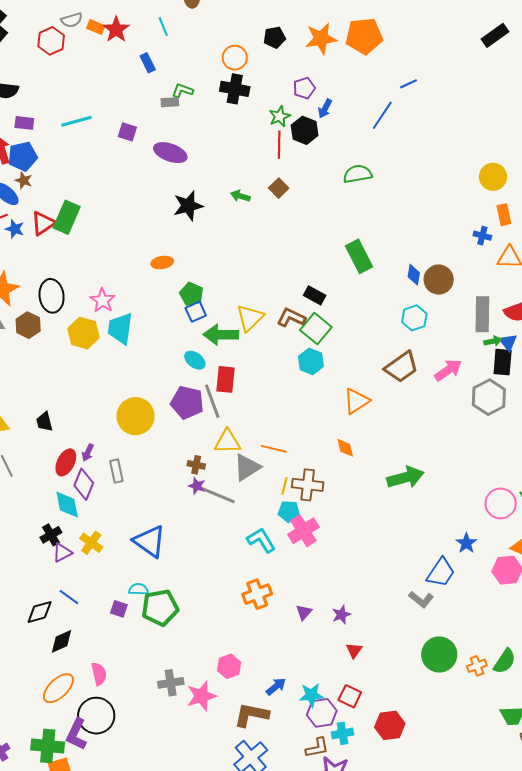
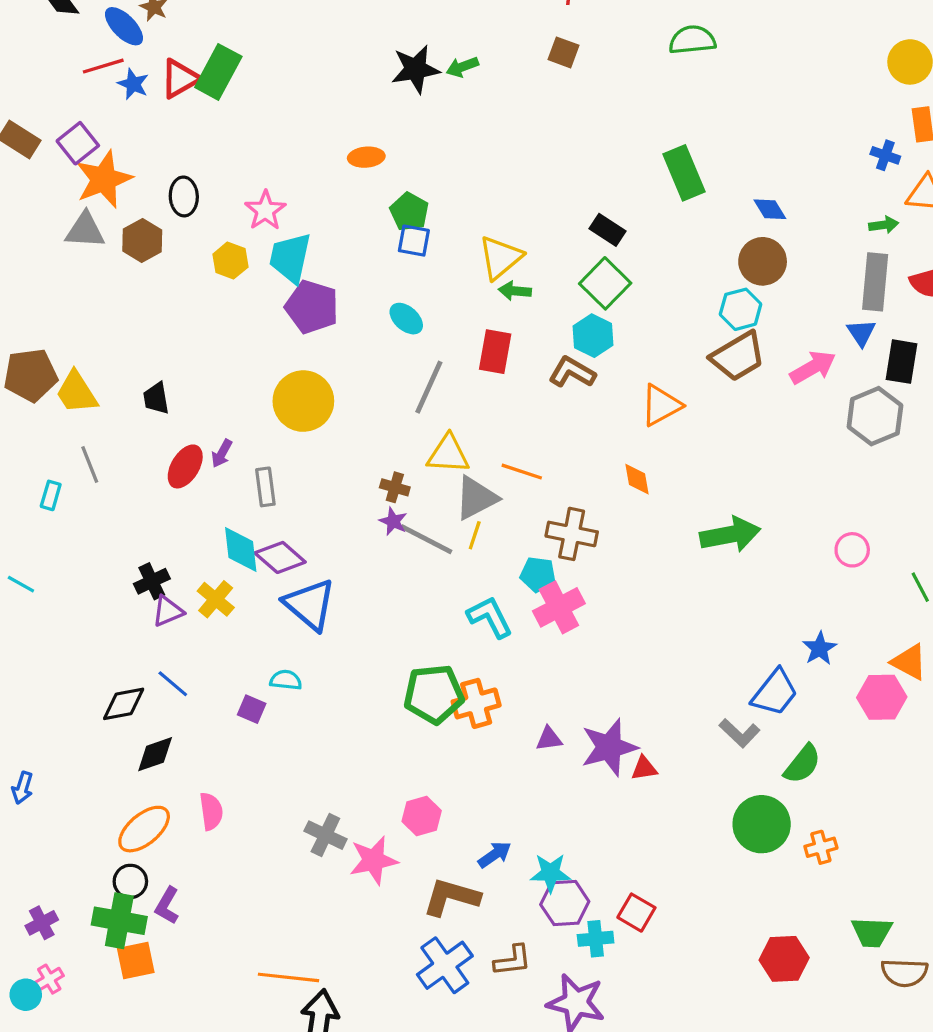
brown square: (279, 188) -> (563, 52), turned -30
green arrow: (240, 196) -> (462, 67), moved, turned -42
blue diamond: (414, 275) -> (770, 209), turned -45
brown circle: (439, 280) -> (763, 261), moved
black ellipse: (52, 296) -> (184, 196), size x0.7
blue square: (196, 312) -> (414, 241), turned 30
brown L-shape: (291, 318) -> (572, 372), moved
cyan hexagon: (414, 318) -> (741, 309), moved
yellow hexagon: (84, 333) -> (230, 261), size x0.7
green arrow: (221, 335) -> (515, 291), moved, size x0.6
green arrow: (493, 341) -> (884, 225), moved
blue triangle: (508, 342) -> (861, 333), moved
red rectangle: (226, 379) -> (495, 352), moved
gray line: (212, 401) -> (429, 387), turned 40
purple pentagon: (187, 402) -> (312, 307), moved
purple diamond: (84, 484) -> (280, 557), moved, turned -76
yellow line: (285, 486) -> (475, 535), moved
pink circle: (501, 503) -> (852, 550), moved, size x0.7
cyan diamond: (67, 505) -> (241, 550), moved
green pentagon: (160, 608) -> (434, 694), moved
purple triangle: (304, 612) -> (549, 739), turned 36
purple star: (341, 615) -> (609, 747), size x1.8
red triangle: (354, 650) -> (644, 768), moved, turned 42
green semicircle: (505, 661) -> (802, 764), moved
gray cross: (171, 683) -> (325, 835), turned 30
red square: (350, 696) -> (636, 913), moved
black circle: (96, 716) -> (130, 881), moved, size x0.6
red hexagon: (390, 725) -> (784, 959), moved
purple L-shape: (76, 734) -> (167, 906), size x0.7
brown L-shape: (317, 748) -> (513, 960), moved

